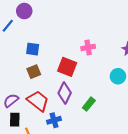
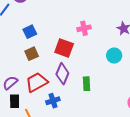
blue square: (33, 49) -> (30, 32), turned -32
red trapezoid: (38, 101) -> (37, 82), turned -65
green rectangle: (89, 104) -> (87, 84), turned -40

